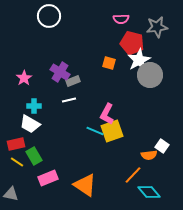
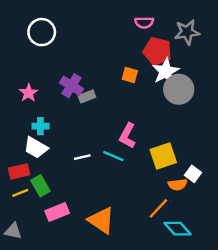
white circle: (49, 16) -> (42, 32), moved
white line: (69, 100) -> (82, 157), moved
yellow square: (112, 131) -> (163, 156), moved
yellow line: (17, 162) -> (20, 193), turned -56

